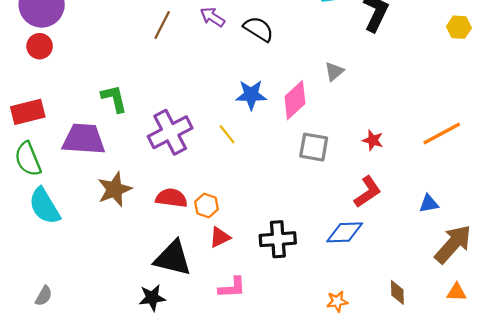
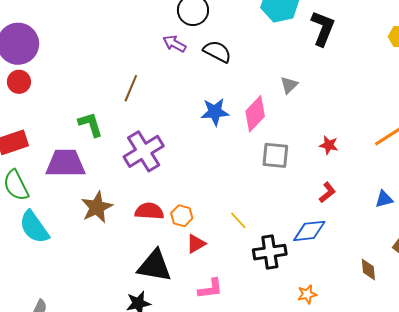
brown line: (162, 25) -> (131, 88), moved
yellow line: (227, 134) -> (238, 220), moved
red L-shape: (367, 192) -> (327, 192), size x0.7
black cross: (278, 239) -> (270, 252), moved
brown diamond: (397, 292) -> (368, 270), moved

